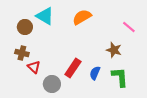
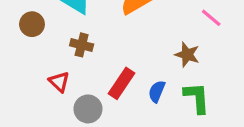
brown circle: (25, 27) -> (32, 24), moved
brown cross: (22, 53) -> (82, 45), moved

